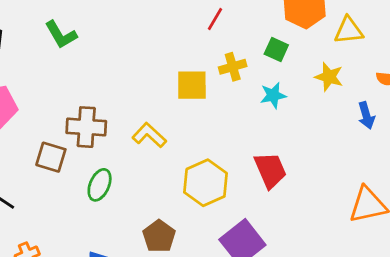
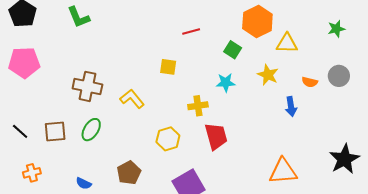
red line: (215, 19) -> (191, 32), moved, turned 36
yellow cross: (233, 67) -> (198, 106), moved
yellow square: (192, 85) -> (168, 67), size x0.7
brown square: (51, 157) -> (55, 132), moved, turned -30
yellow hexagon: (205, 183) -> (168, 139), size x0.7

